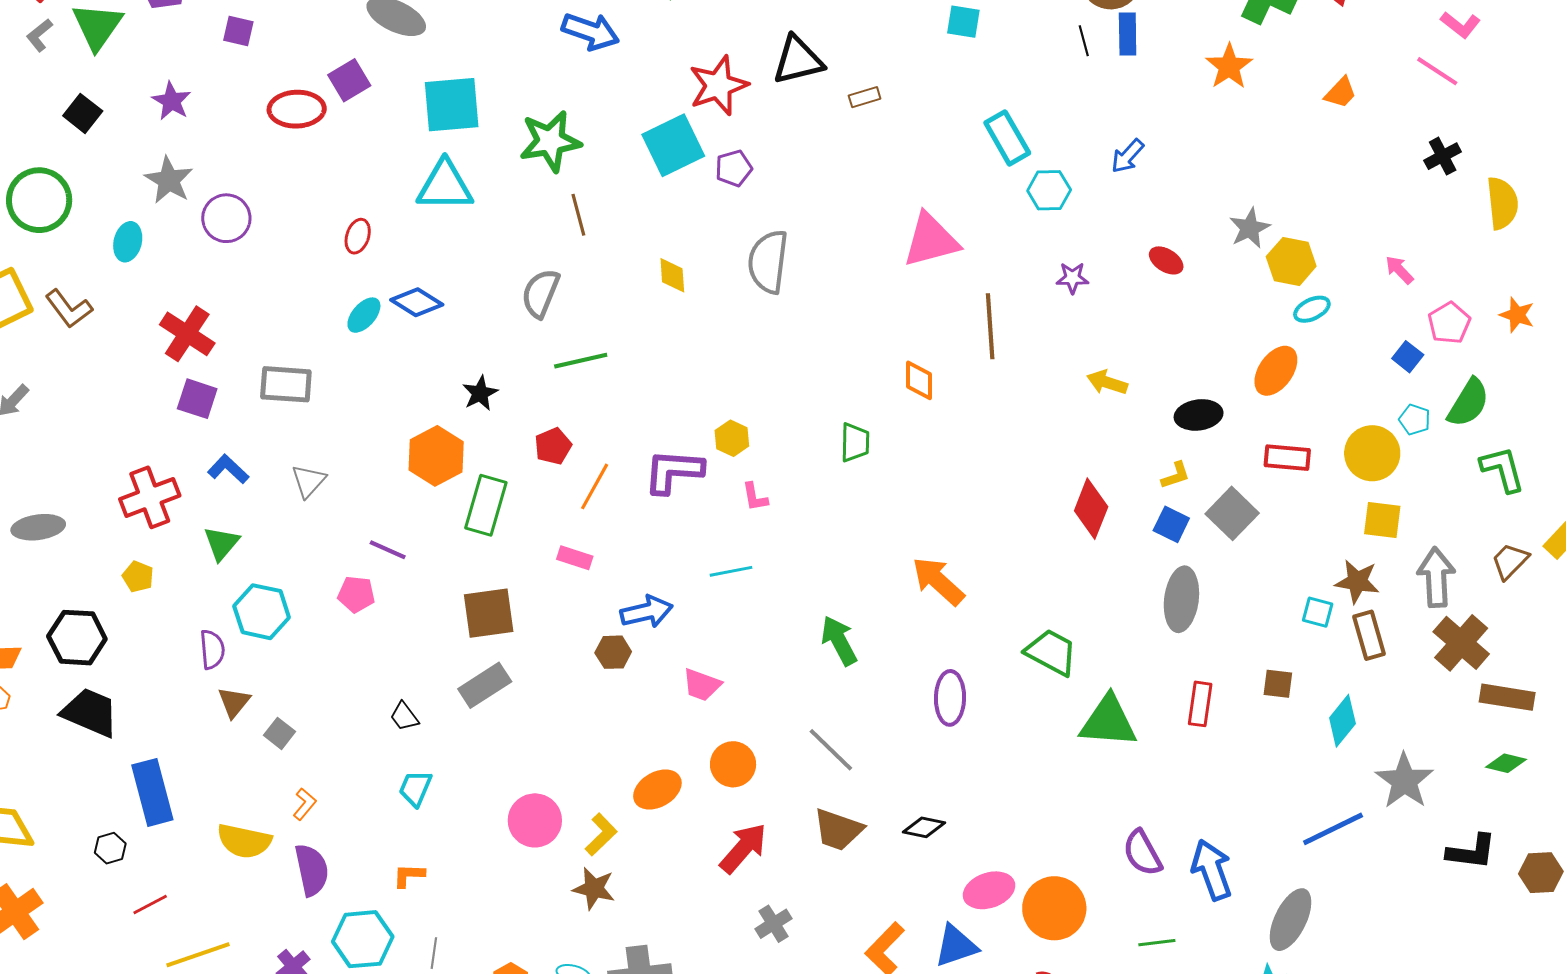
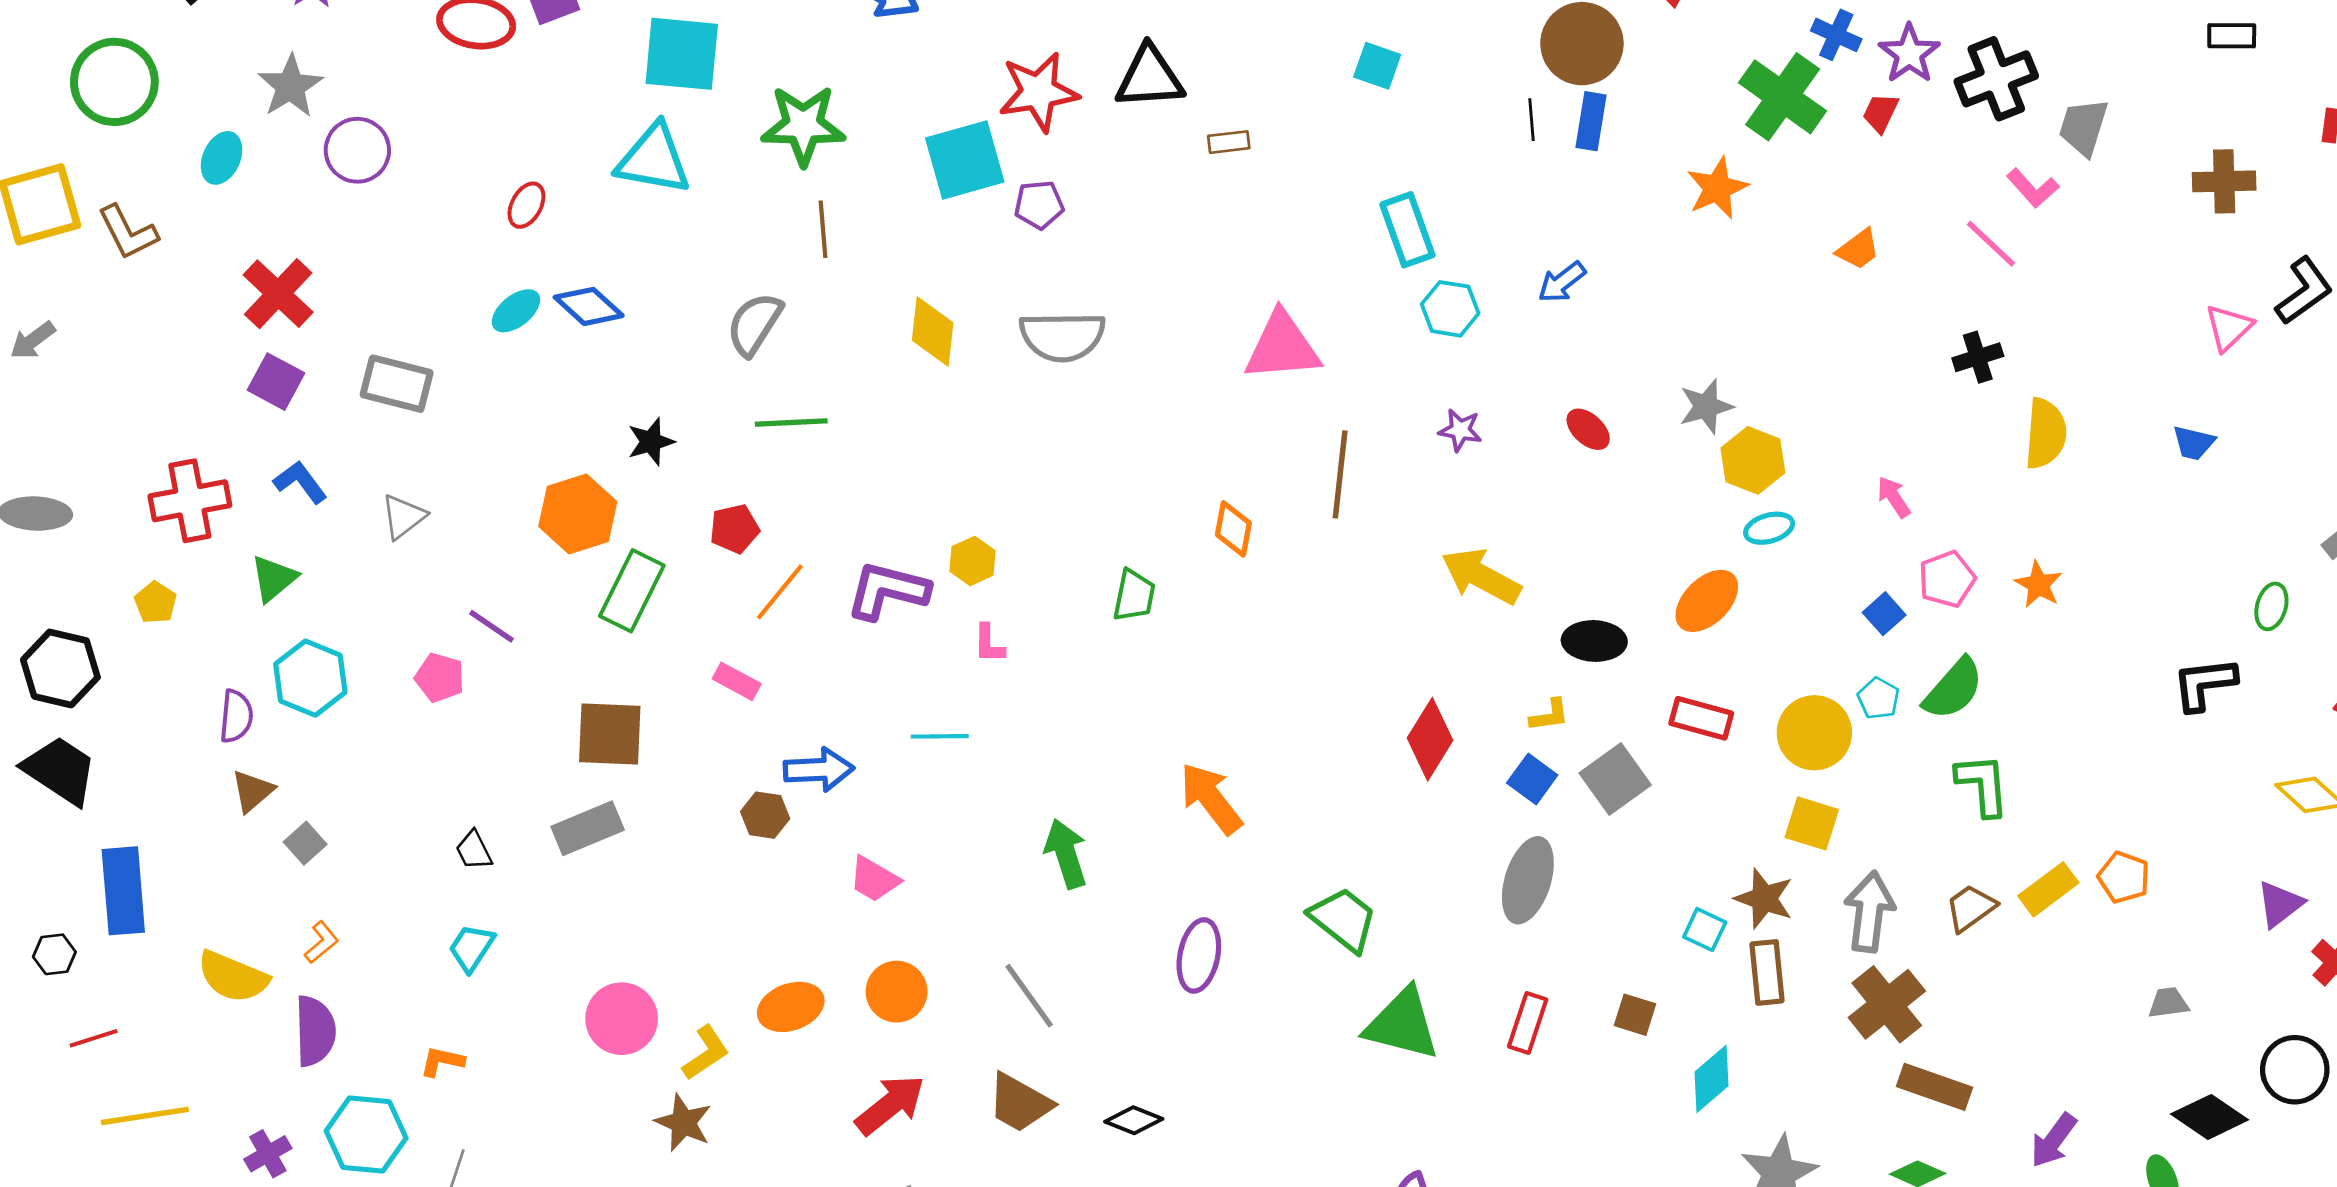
gray semicircle: (768, 262) -> (1062, 336), turned -108
yellow diamond: (672, 275) -> (933, 331), size x1.4
yellow arrow: (1107, 382) -> (1481, 576), size x1.5

